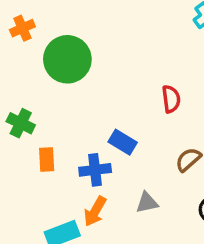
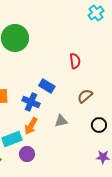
blue cross: (95, 170) -> (31, 102), turned 30

